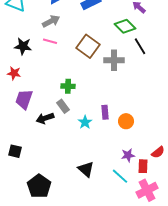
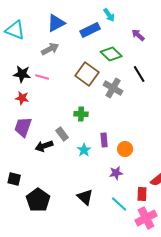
green diamond: (125, 26) -> (111, 54), moved
pink line: (50, 41) -> (42, 77), moved
gray cross: (114, 60) -> (113, 88), turned 30
red star: (14, 73) -> (22, 98), moved
green cross: (68, 86) -> (81, 114), moved
purple star: (128, 155) -> (116, 173), moved
black pentagon: (39, 186) -> (38, 200), moved

